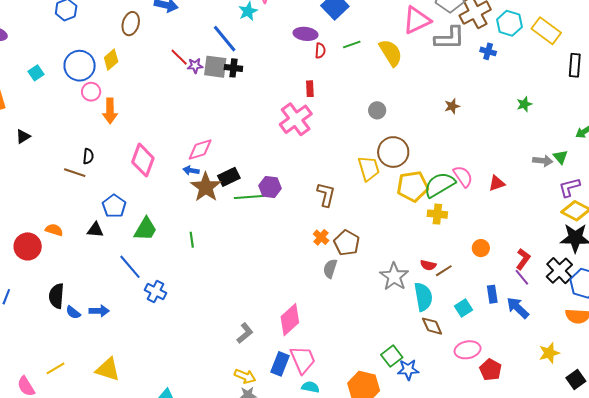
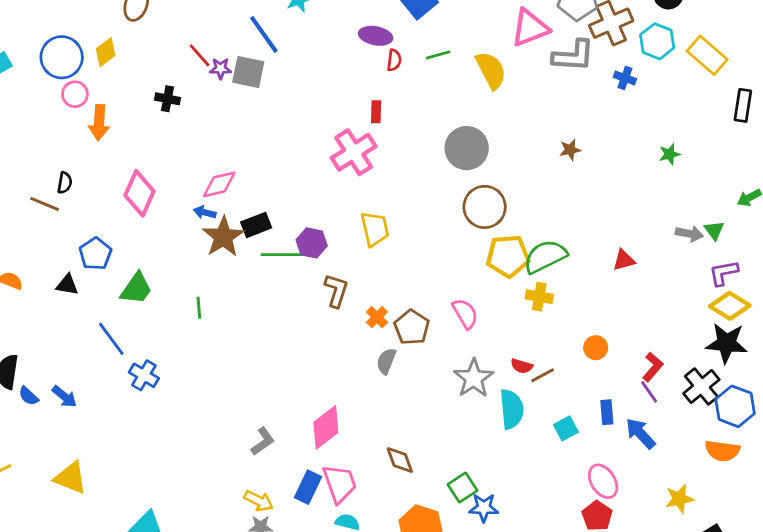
black cross: (233, 68) -> (167, 99), moved
gray circle: (377, 110) -> (467, 148), size x1.8
yellow trapezoid: (369, 168) -> (375, 229), moved
pink semicircle: (463, 176) -> (465, 314), moved
brown L-shape: (326, 195) -> (336, 291), moved
blue arrow: (99, 311) -> (64, 397), turned 36
brown diamond: (432, 326) -> (400, 460), moved
pink ellipse: (468, 350) -> (603, 481), moved, turned 65

